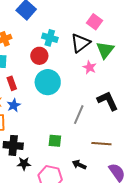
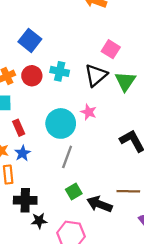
red circle: (39, 56) -> (32, 76), moved
pink star: (90, 67) -> (89, 112), moved
gray line: (79, 115) -> (67, 157), moved
green square: (55, 141) -> (74, 192), turned -32
black arrow: (79, 165) -> (99, 204), moved, size x1.5

